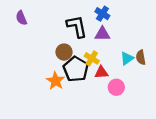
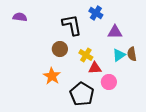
purple semicircle: (21, 18) -> (20, 17), turned 120
purple triangle: (102, 34) -> (115, 32), moved
black pentagon: (76, 69) -> (82, 94), moved

